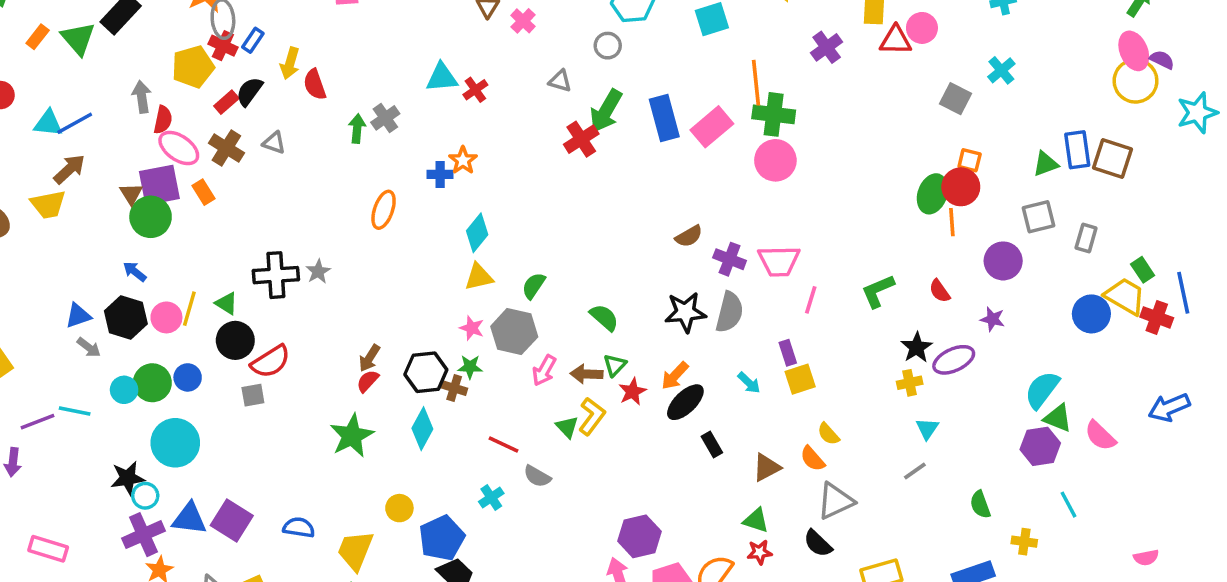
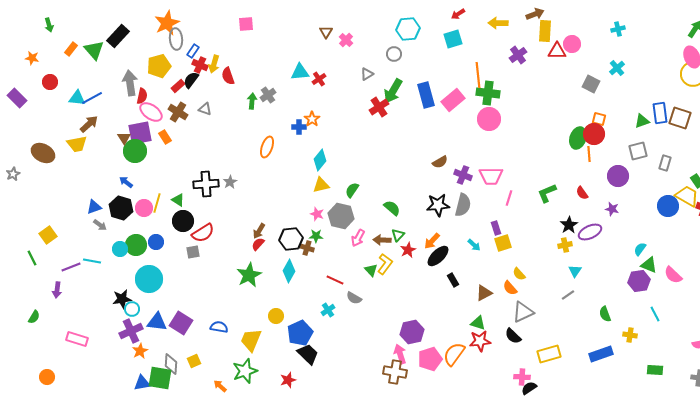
red cross: (223, 46) -> (200, 65), moved
gray triangle: (560, 81) -> (367, 74), turned -48
gray arrow: (142, 97) -> (130, 83), size x1.4
cyan semicircle: (1042, 390) -> (640, 249), size x0.6
red star: (760, 552) -> (480, 341), size x1.5

